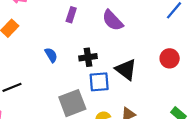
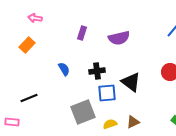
purple semicircle: (113, 20) -> (119, 38), turned -60

